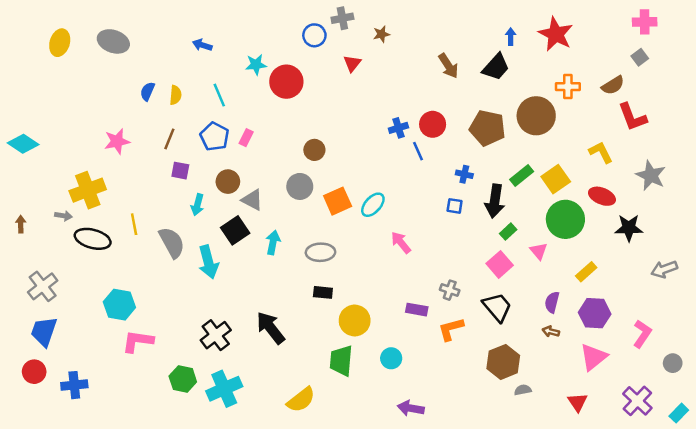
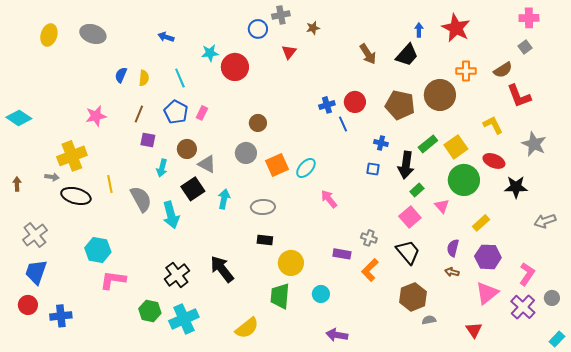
orange L-shape: (451, 329) -> (370, 270), turned -30
purple cross: (637, 401) -> (523, 307), moved

